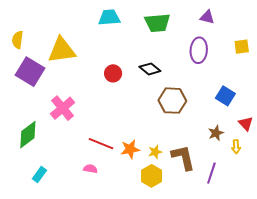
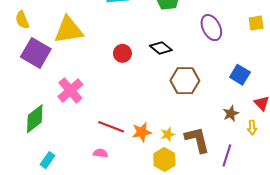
yellow semicircle: (18, 40) -> (22, 20), turned -30
purple ellipse: (199, 50) -> (211, 28), turned -30

